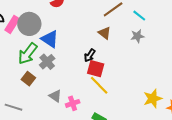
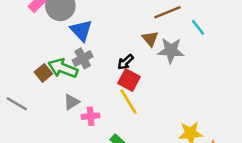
gray star: (137, 36) -> (171, 51), moved, size x1.5
green arrow: (28, 53) -> (63, 68), moved, turned 60
gray cross: (47, 62) -> (83, 58), moved
gray triangle: (55, 96) -> (71, 102), turned 40

